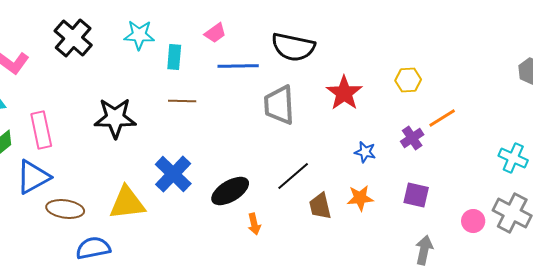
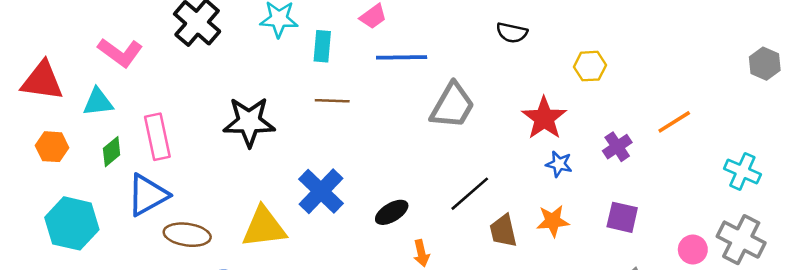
black semicircle: (293, 47) -> (512, 33), moved, size x0.6
yellow hexagon: (408, 80) -> (590, 66), moved
red star: (344, 93) -> (544, 118), moved
gray trapezoid: (279, 105) -> (452, 106), turned -147
orange line: (442, 118) -> (674, 122), moved
black ellipse: (230, 191) -> (392, 212), size x0.7

